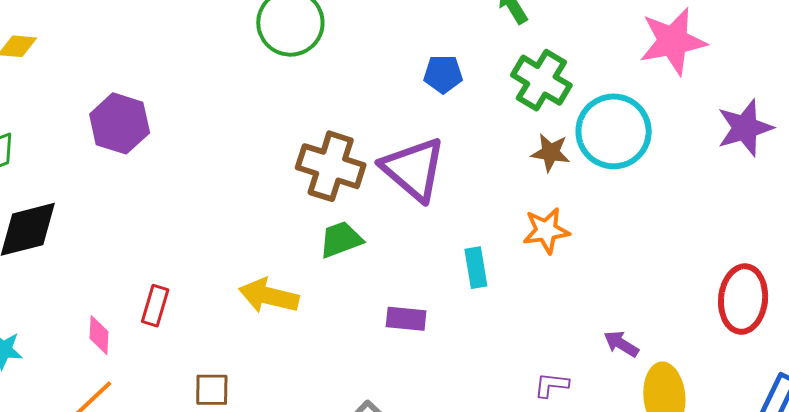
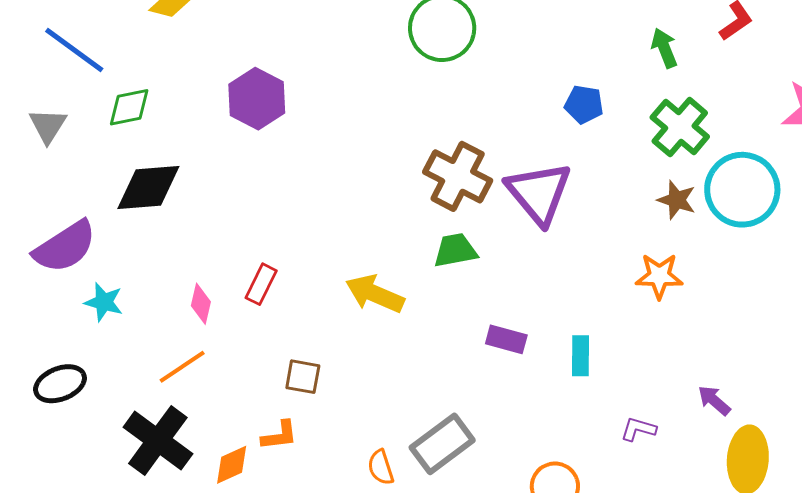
cyan rectangle: (476, 268) -> (580, 356), moved

